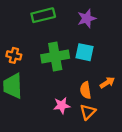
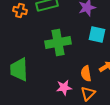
cyan square: (84, 52) -> (97, 34), moved
orange cross: (14, 55) -> (20, 10), moved

